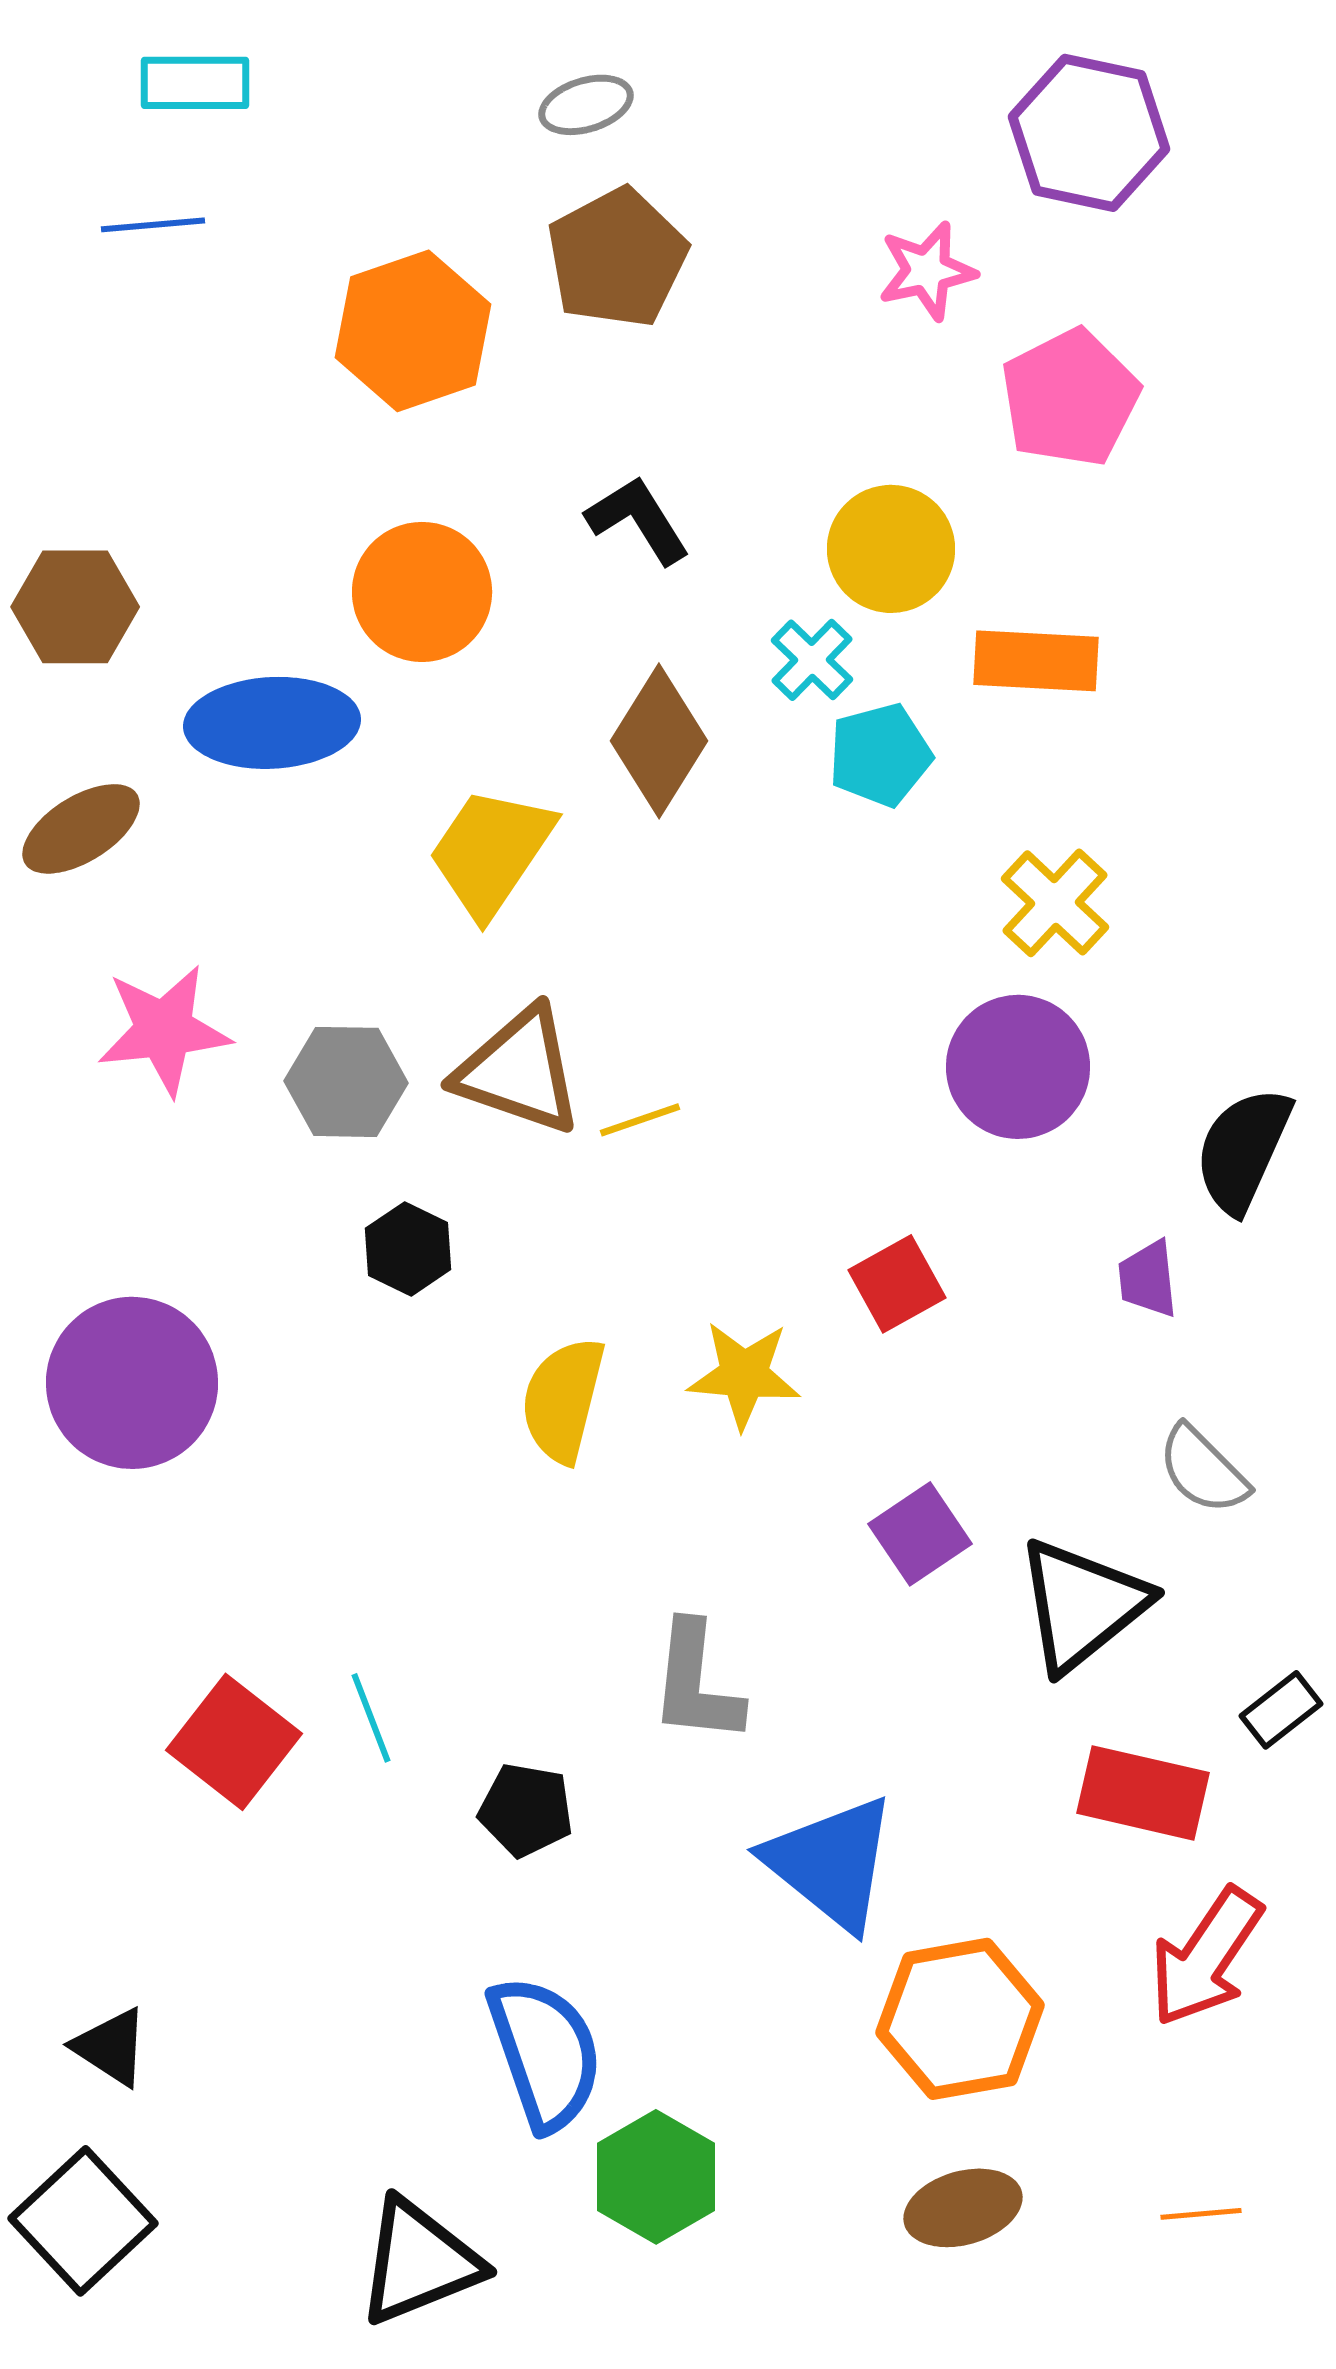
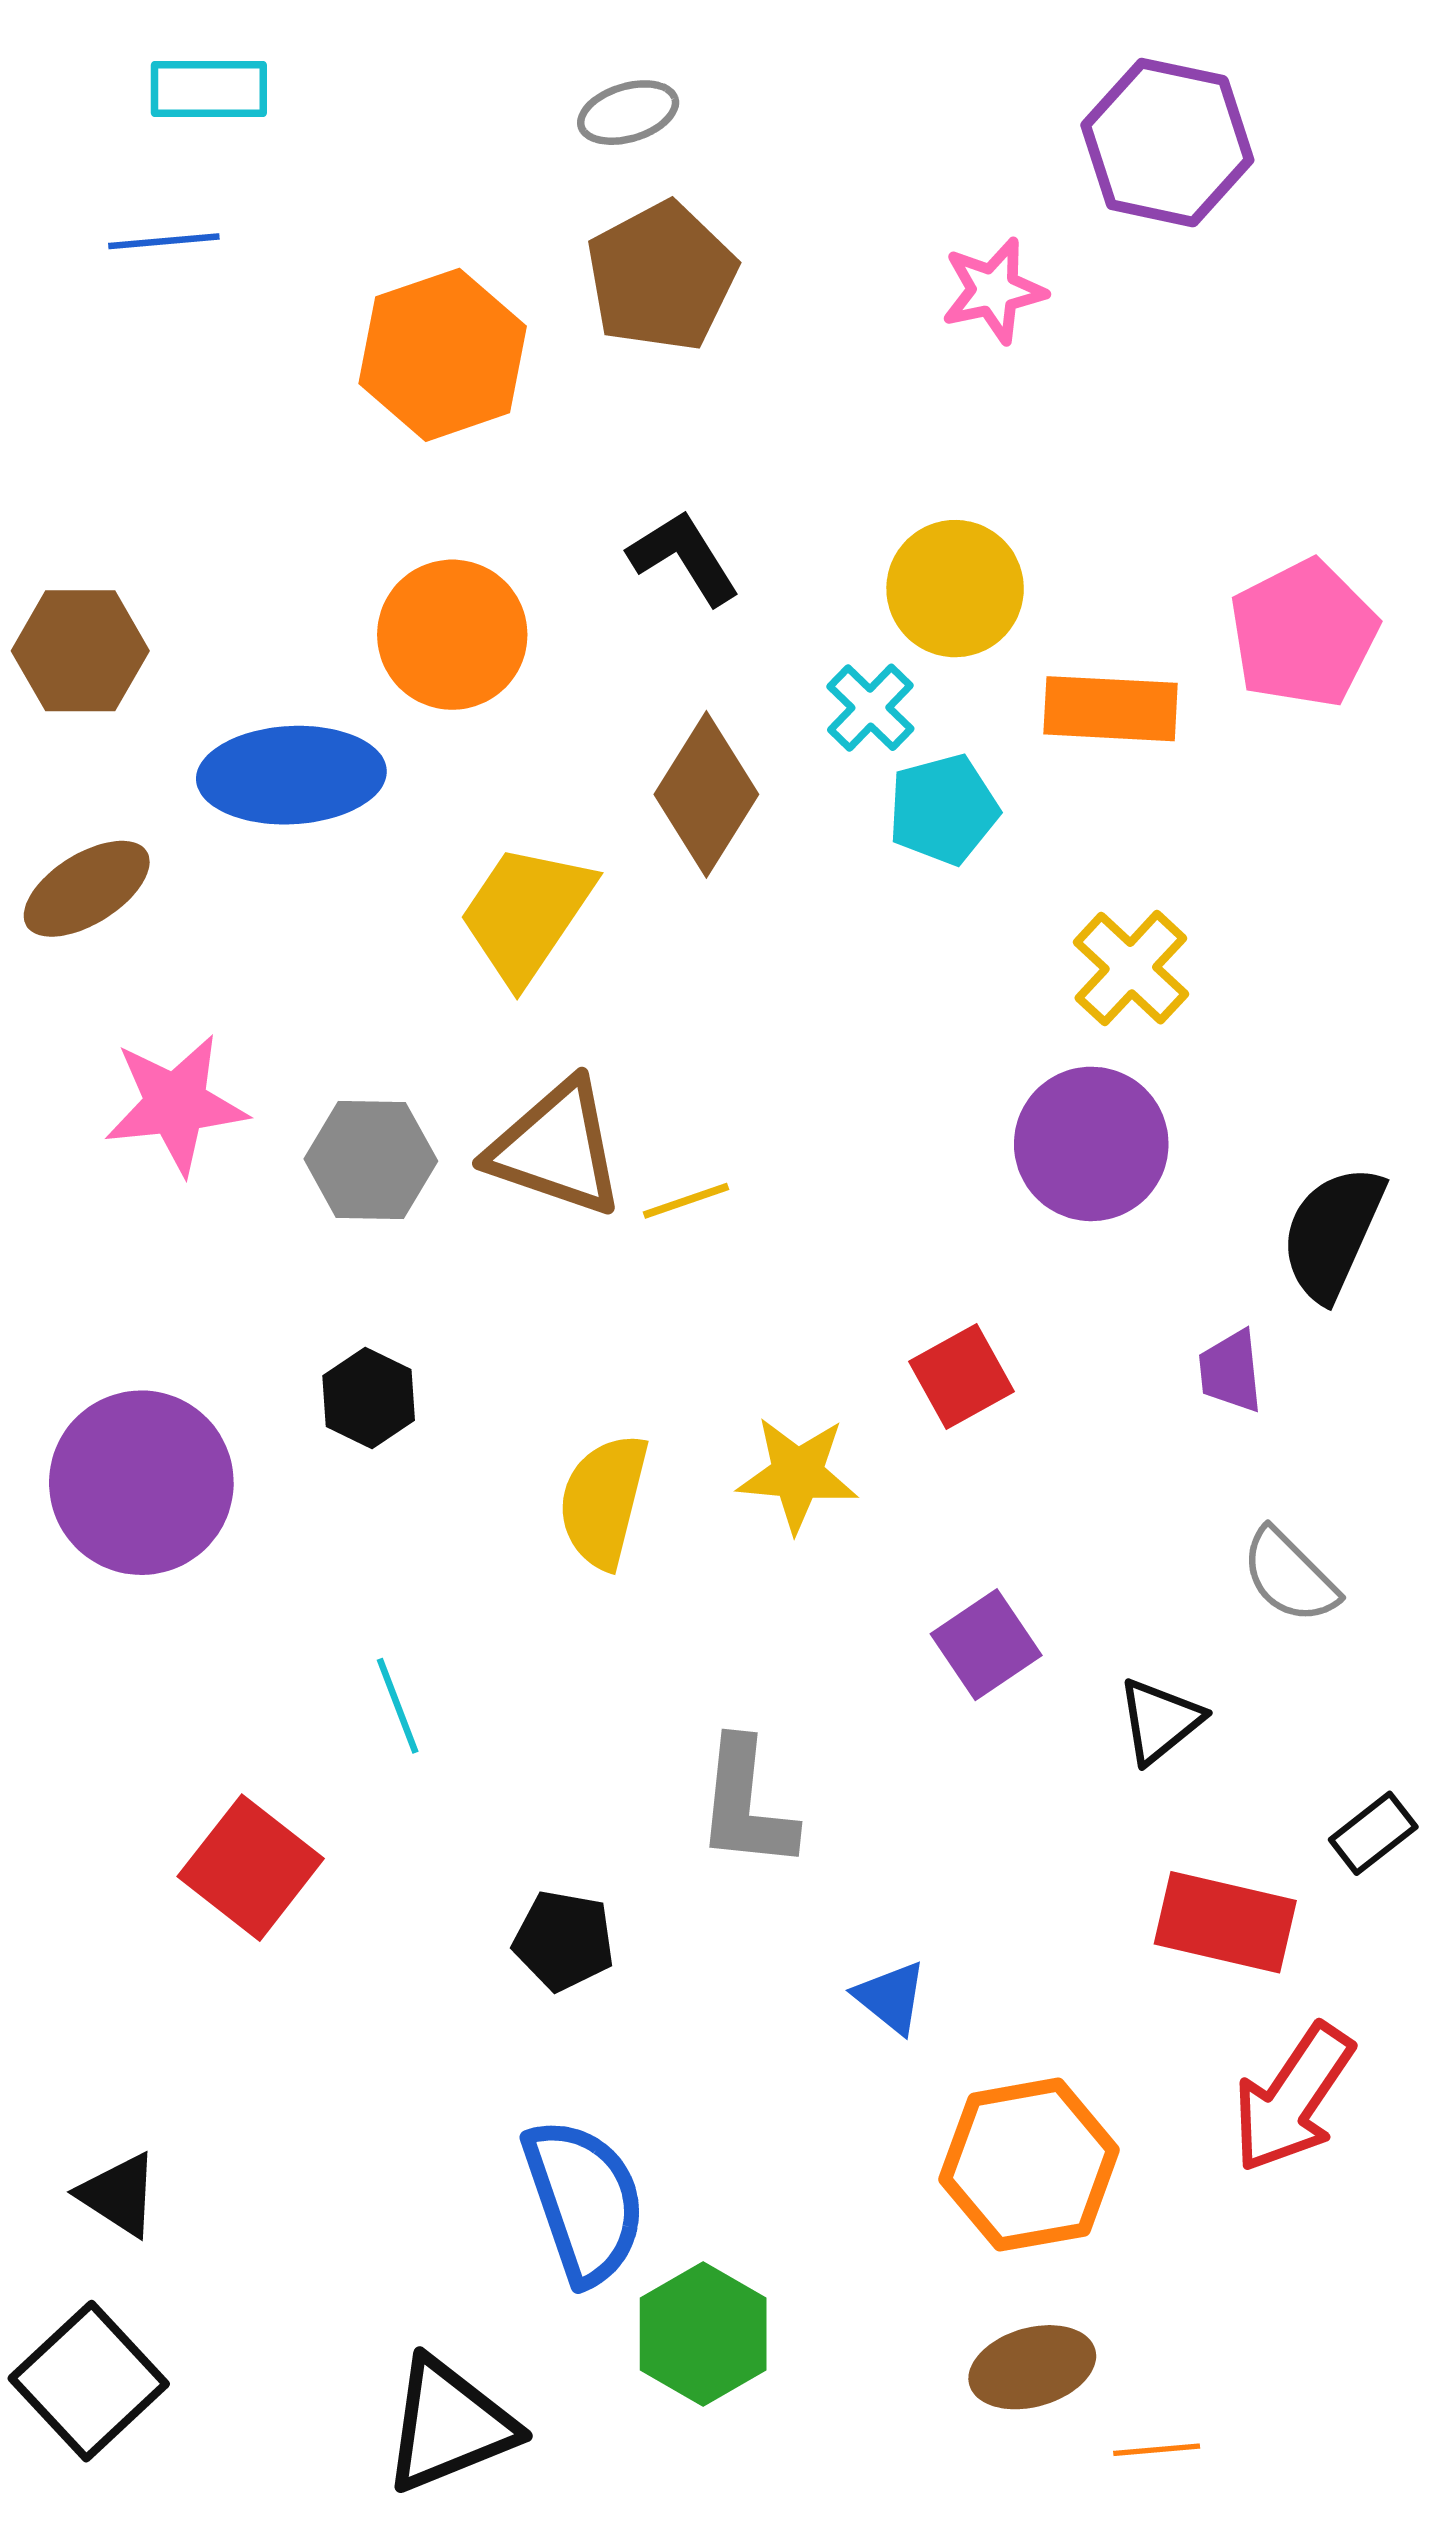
pink pentagon: (1070, 398) -> (1304, 634), moved
black hexagon: (408, 1249) -> (369, 1398), moved
black triangle: (1082, 1605) -> (1160, 1721), size x0.6
cyan line: (371, 1718) -> (398, 1706), moved
blue triangle: (831, 1863) -> (891, 1997), size x0.5
orange line: (1201, 2214) -> (1157, 2450), moved

